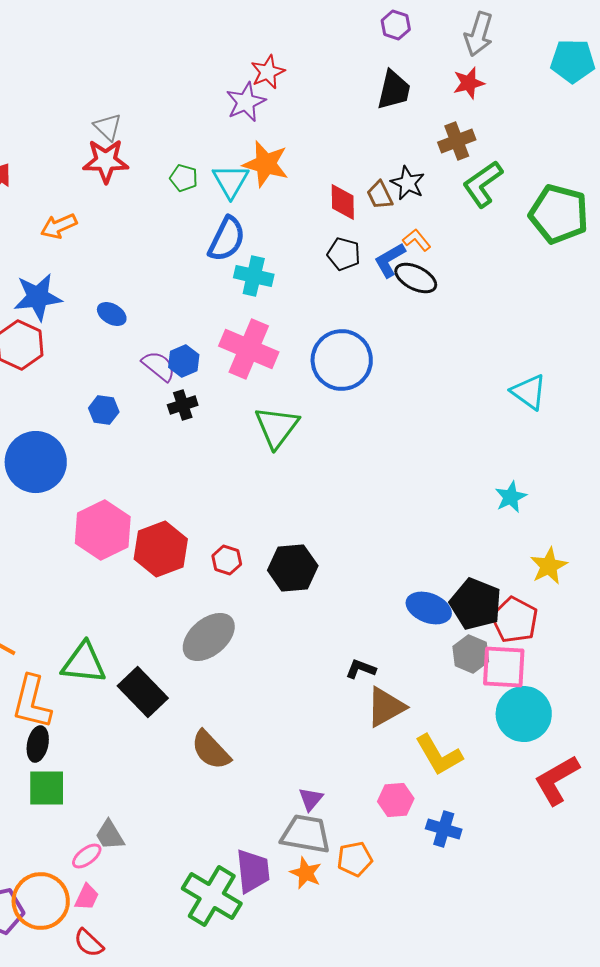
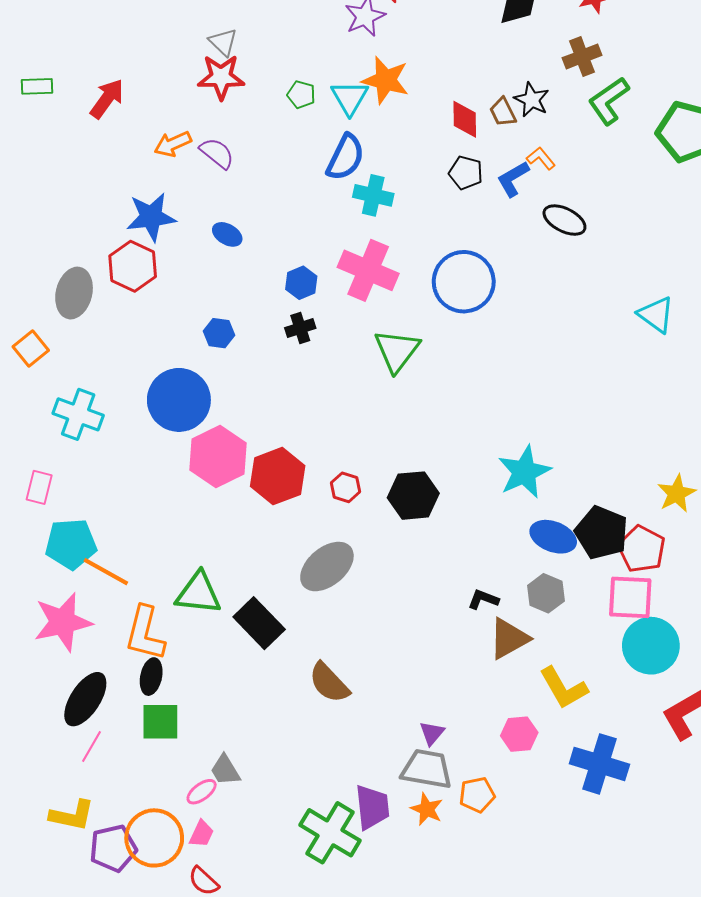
black ellipse: (416, 278) -> (564, 220), moved
purple semicircle: (159, 366) -> (217, 153), moved
blue circle: (36, 462) -> (179, 400), moved
cyan star: (511, 497) -> (524, 472), moved, size x1.6
gray hexagon: (471, 654) -> (546, 593), moved
blue cross: (444, 829) -> (599, 764), moved, size x1.6

